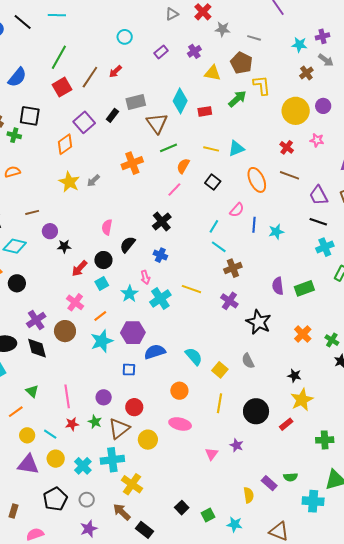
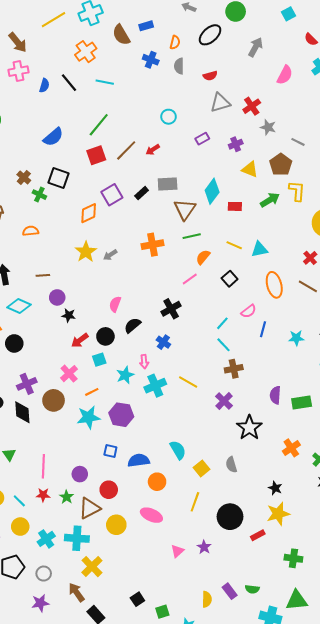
gray triangle: (172, 14) -> (220, 103), size x1.5
cyan star: (276, 232) -> (296, 338), moved
blue semicircle: (155, 352) -> (139, 460), moved

